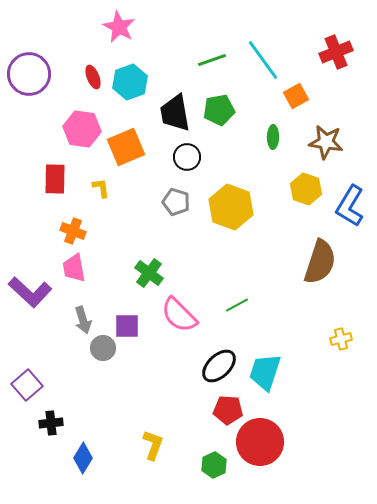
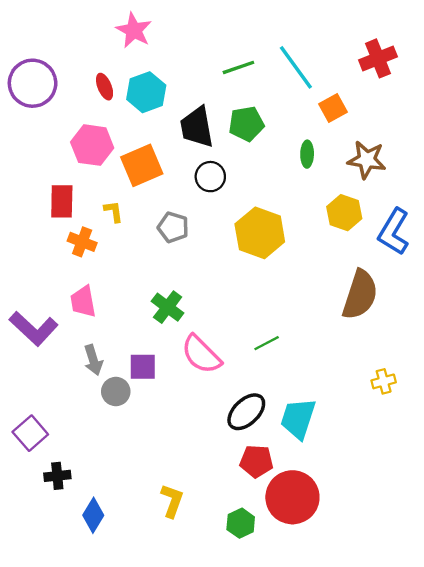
gray pentagon: (176, 202) -> (173, 227), moved
orange cross: (73, 231) -> (82, 242), moved

